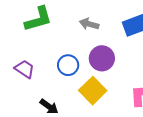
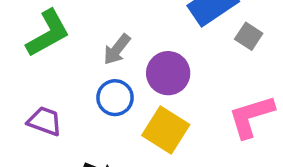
gray arrow: (89, 24) -> (117, 49), moved, turned -54

